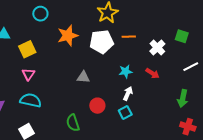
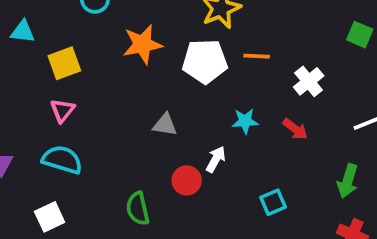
green square: (182, 36) -> (360, 35), moved
white arrow: (128, 94) -> (216, 159), moved
cyan square: (125, 112) -> (273, 202), moved

